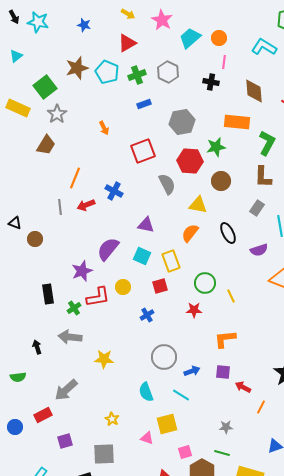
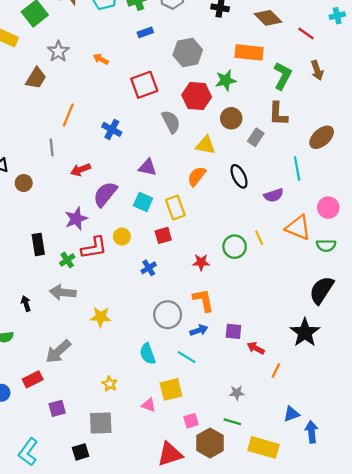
brown diamond: (254, 91) -> (268, 18), turned -40
gray star: (57, 114) -> (58, 51), moved
orange arrow: (104, 128) -> (101, 59), turned 144
red arrow: (86, 205) -> (81, 170), moved
gray rectangle: (257, 208) -> (256, 137), moved
green circle: (205, 283) -> (235, 247), moved
yellow line: (231, 296) -> (259, 238), moved
orange L-shape: (225, 339) -> (203, 300), moved, turned 85

